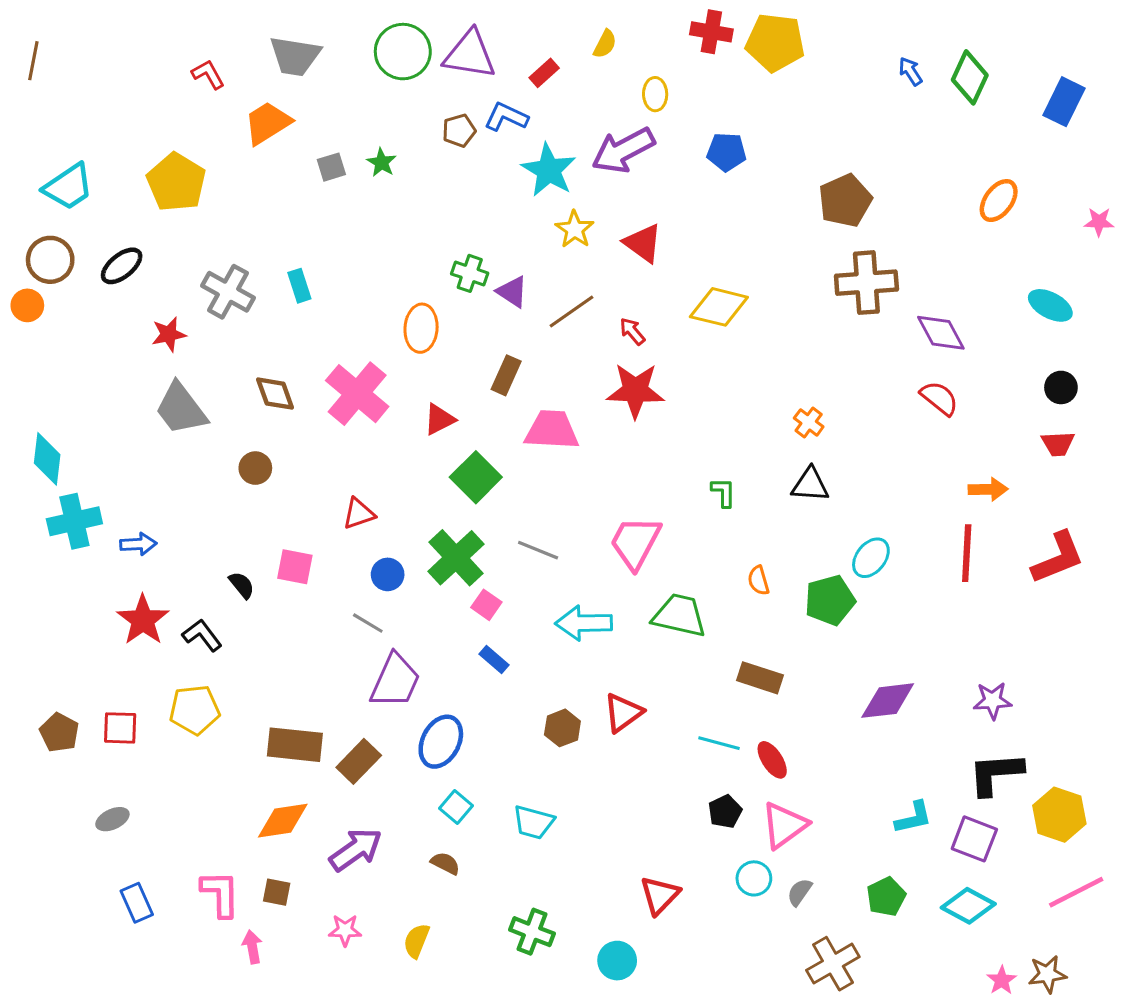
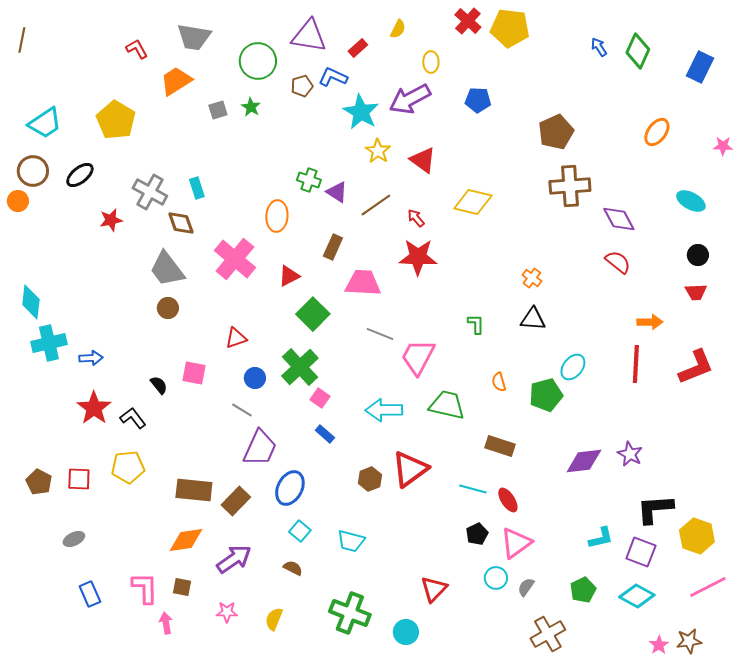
red cross: (711, 32) -> (468, 21), turned 32
green circle: (403, 52) -> (258, 61), moved
brown diamond: (275, 394) -> (181, 223), moved
gray trapezoid: (181, 409) -> (167, 269), moved
gray line: (538, 550) -> (380, 334), moved
purple star: (993, 701) -> (630, 454), moved, turned 30
red triangle: (623, 713) -> (410, 469), size x1.4
green cross: (532, 932) -> (350, 613), size x1.4

